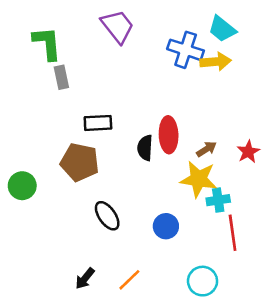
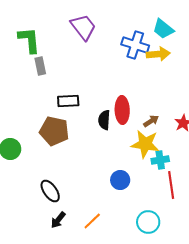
black ellipse: (107, 216) -> (50, 191), moved

